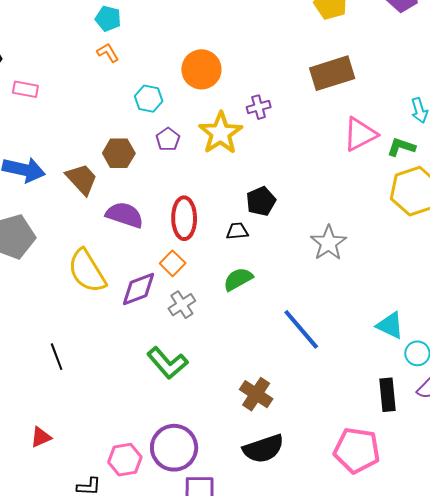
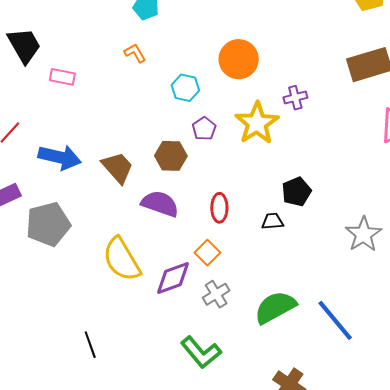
orange L-shape: (108, 53) -> (135, 53), moved
brown hexagon: (119, 153) -> (171, 156), moved
red ellipse: (184, 218) -> (219, 208), size x0.7
green semicircle: (238, 279) -> (275, 307), moved, size x1.4

